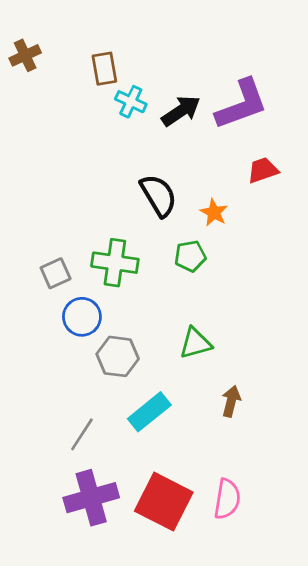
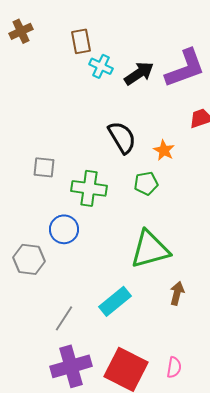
gray square: (56, 273) -> (44, 167), moved, turned 30
green triangle: (195, 343) -> (150, 249), size x1.6
gray hexagon: (118, 356) -> (29, 259), moved
pink semicircle: (227, 499) -> (174, 367), size x0.7

